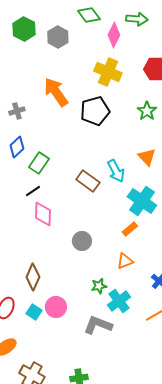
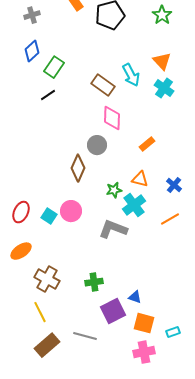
cyan cross: (142, 201) -> (164, 88), moved, size x0.7
pink diamond: (43, 214) -> (112, 118), moved
orange rectangle: (130, 229) -> (147, 144), moved
orange triangle: (125, 261) -> (140, 179), moved, turned 36
brown diamond: (33, 277) -> (78, 168), moved

